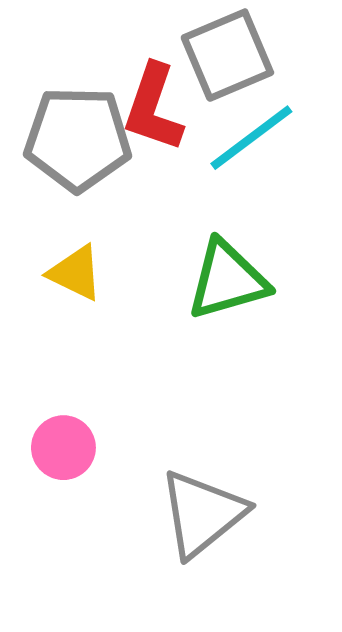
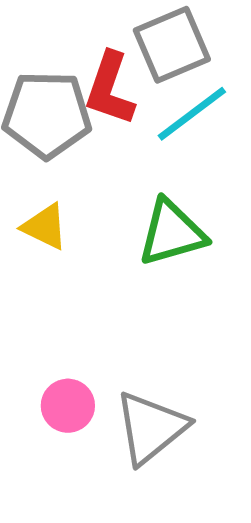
pink circle: (63, 448) -> (68, 406), moved

